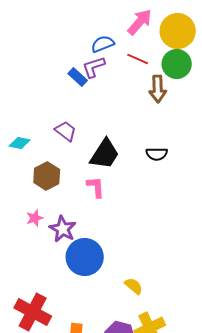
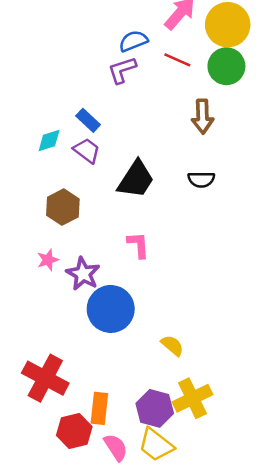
blue rectangle: (78, 77) -> (88, 120), moved
brown arrow: (158, 89) -> (203, 117), moved
cyan diamond: (20, 143) -> (49, 140), moved, turned -30
pink L-shape: (96, 187) -> (138, 245), moved

